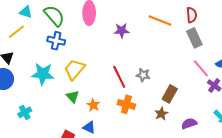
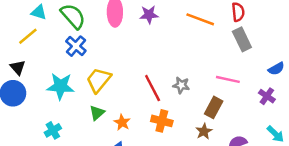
purple star: (122, 31) -> (149, 15), moved
blue cross: (56, 41) -> (76, 46), turned 30
pink line: (201, 68) -> (228, 79), moved, turned -36
green triangle: (73, 97) -> (97, 113), turned 32
cyan cross: (25, 112) -> (53, 130), moved

